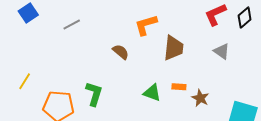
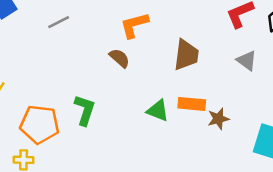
orange L-shape: (146, 25) -> (134, 25), moved
orange rectangle: (179, 87) -> (192, 104), size x1.5
brown star: (200, 98) -> (218, 119), turned 30

